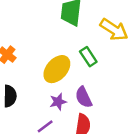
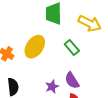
yellow ellipse: (57, 69) -> (35, 47), moved

